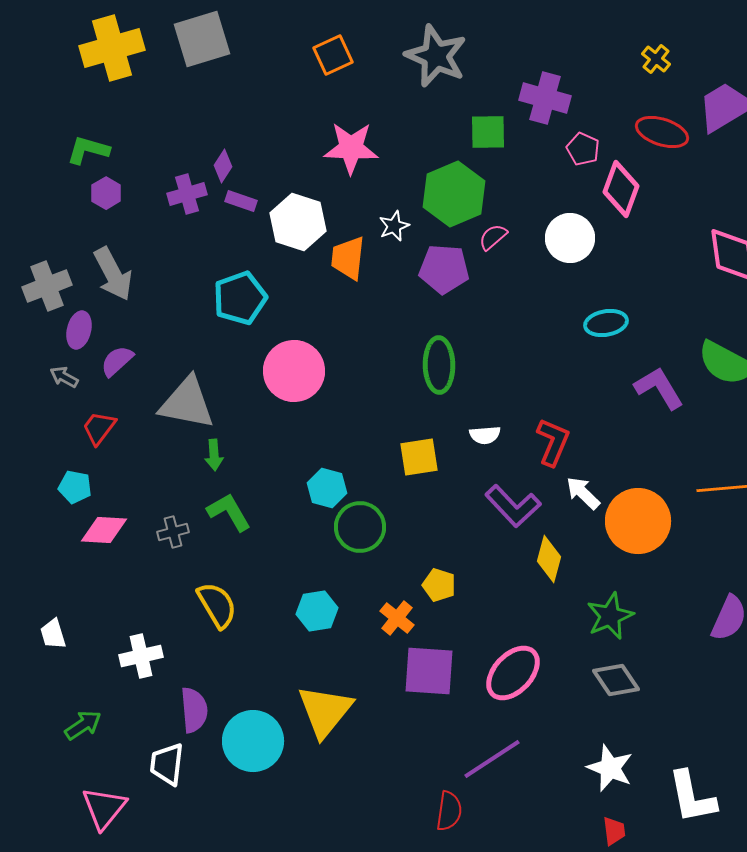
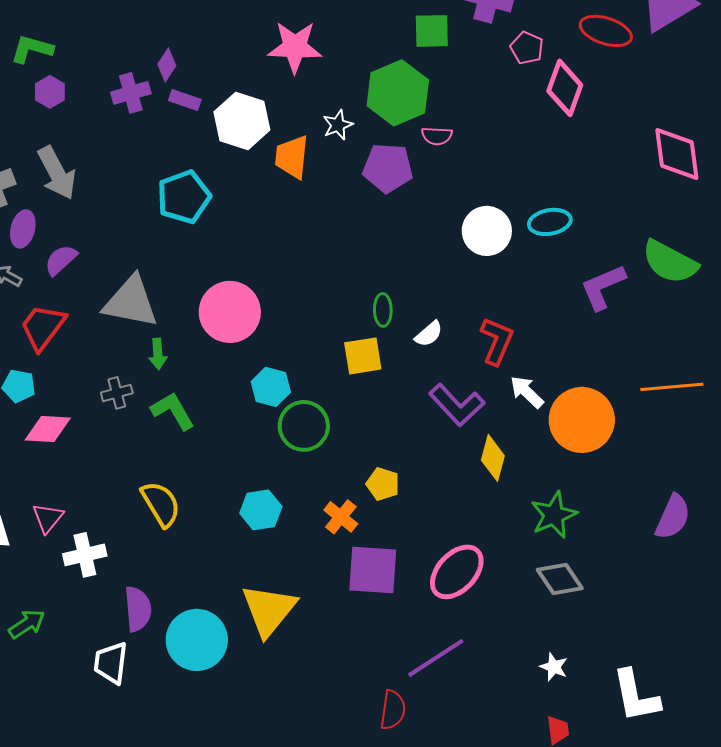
pink semicircle: (493, 237) -> (437, 136), turned -136
white circle: (570, 238) -> (487, 231), moved
green ellipse: (439, 365) -> (383, 310), moved, size x0.6
pink circle: (294, 371) -> (230, 312), moved
purple L-shape: (659, 388) -> (603, 287), turned -82
red trapezoid: (99, 428) -> (43, 327), size x1.4
white semicircle: (485, 435) -> (429, 334), turned -36
gray cross: (173, 532) -> (117, 393), moved
white star: (610, 768) -> (554, 667), size x0.6
pink triangle: (104, 808) -> (48, 518), moved, size x0.7

